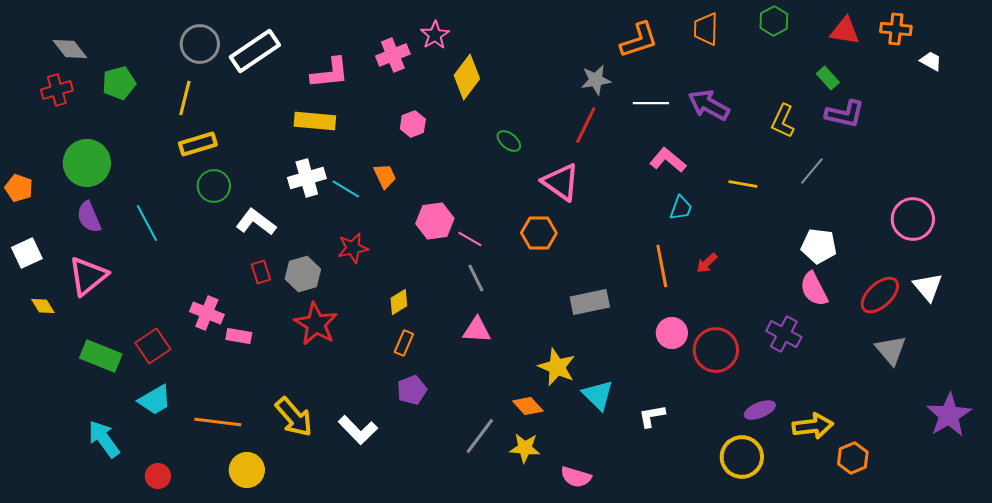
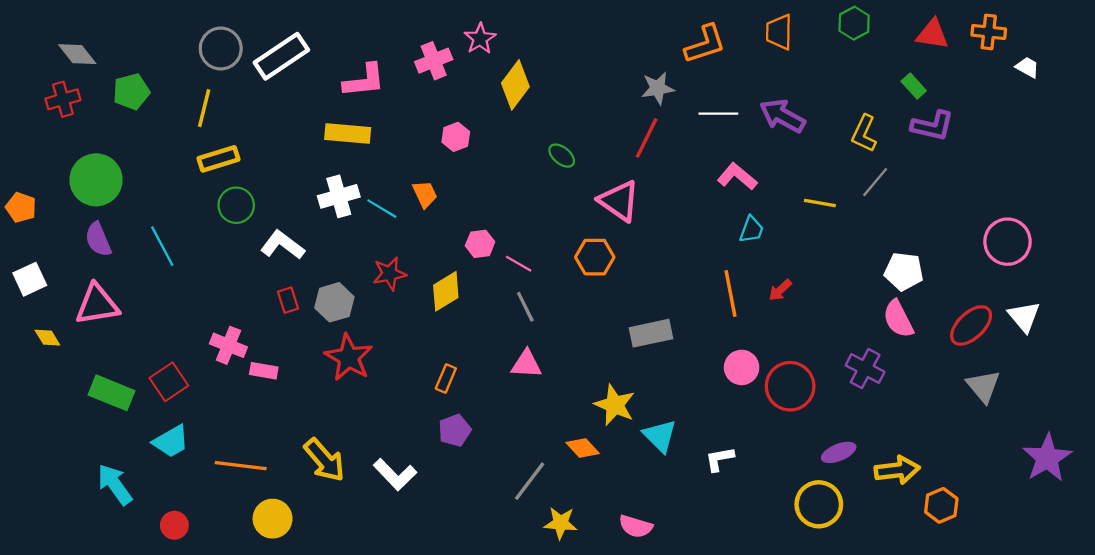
gray line: (812, 171) -> (875, 182), moved
pink hexagon: (435, 221) -> (480, 244), size x0.7
pink triangle: (88, 276) -> (97, 305), turned 30
yellow diamond: (399, 302) -> (446, 291), moved, size x1.4
yellow star: (525, 448) -> (561, 523), moved

